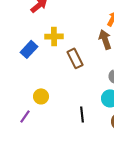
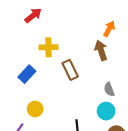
blue rectangle: (29, 49) -> (27, 74), moved

